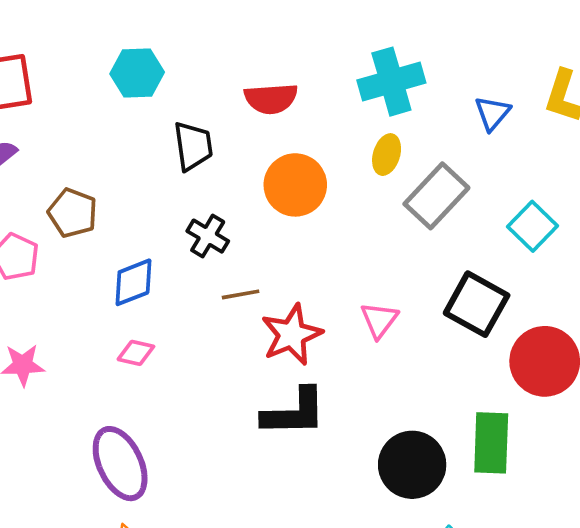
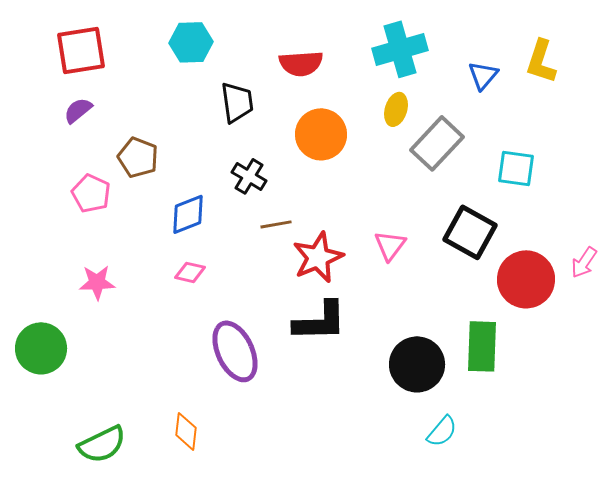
cyan square: (533, 226) -> (516, 168), turned -36
purple ellipse: (120, 464) -> (235, 351), moved

